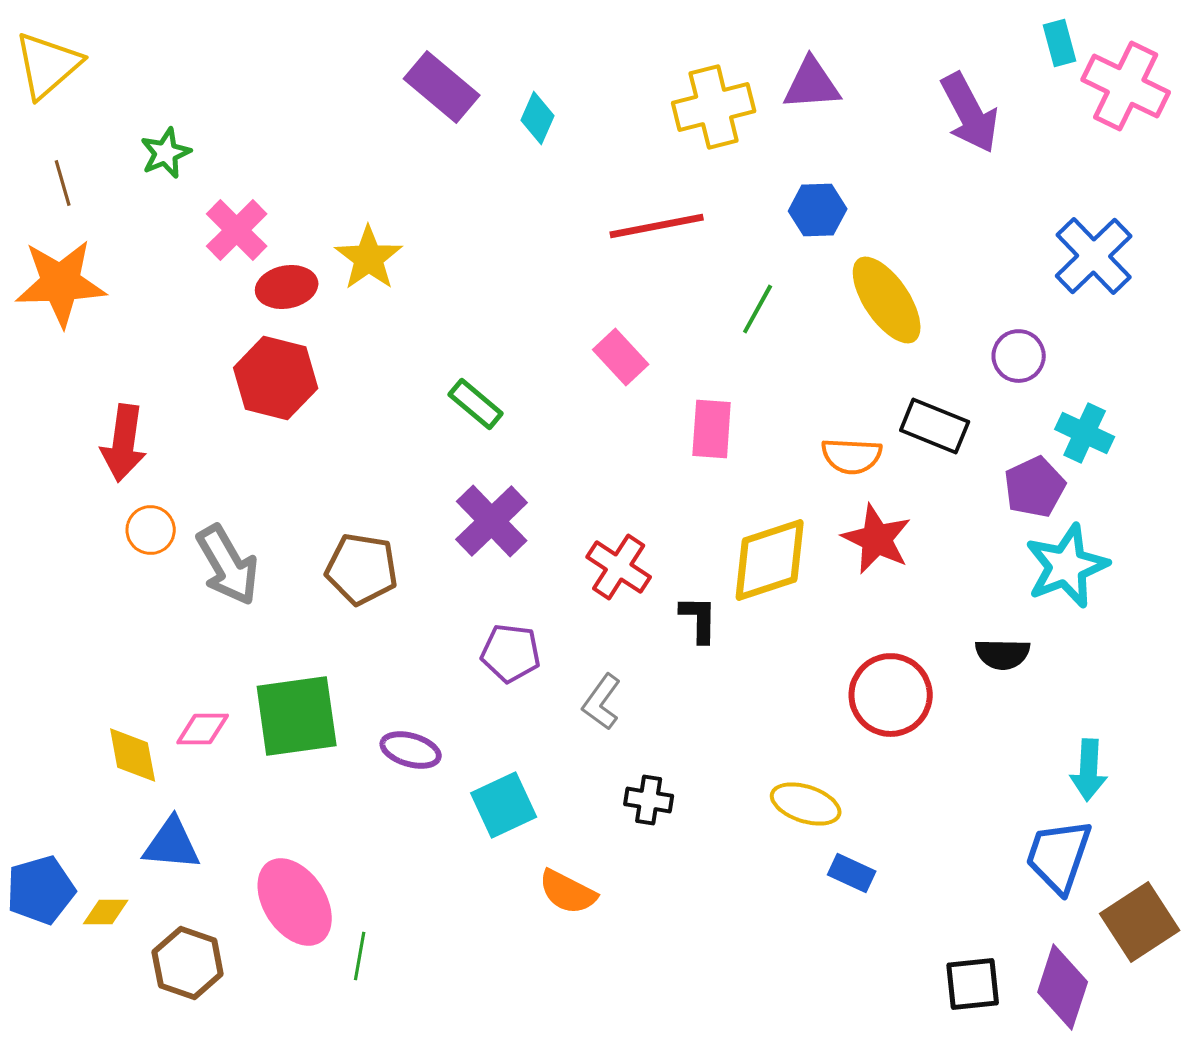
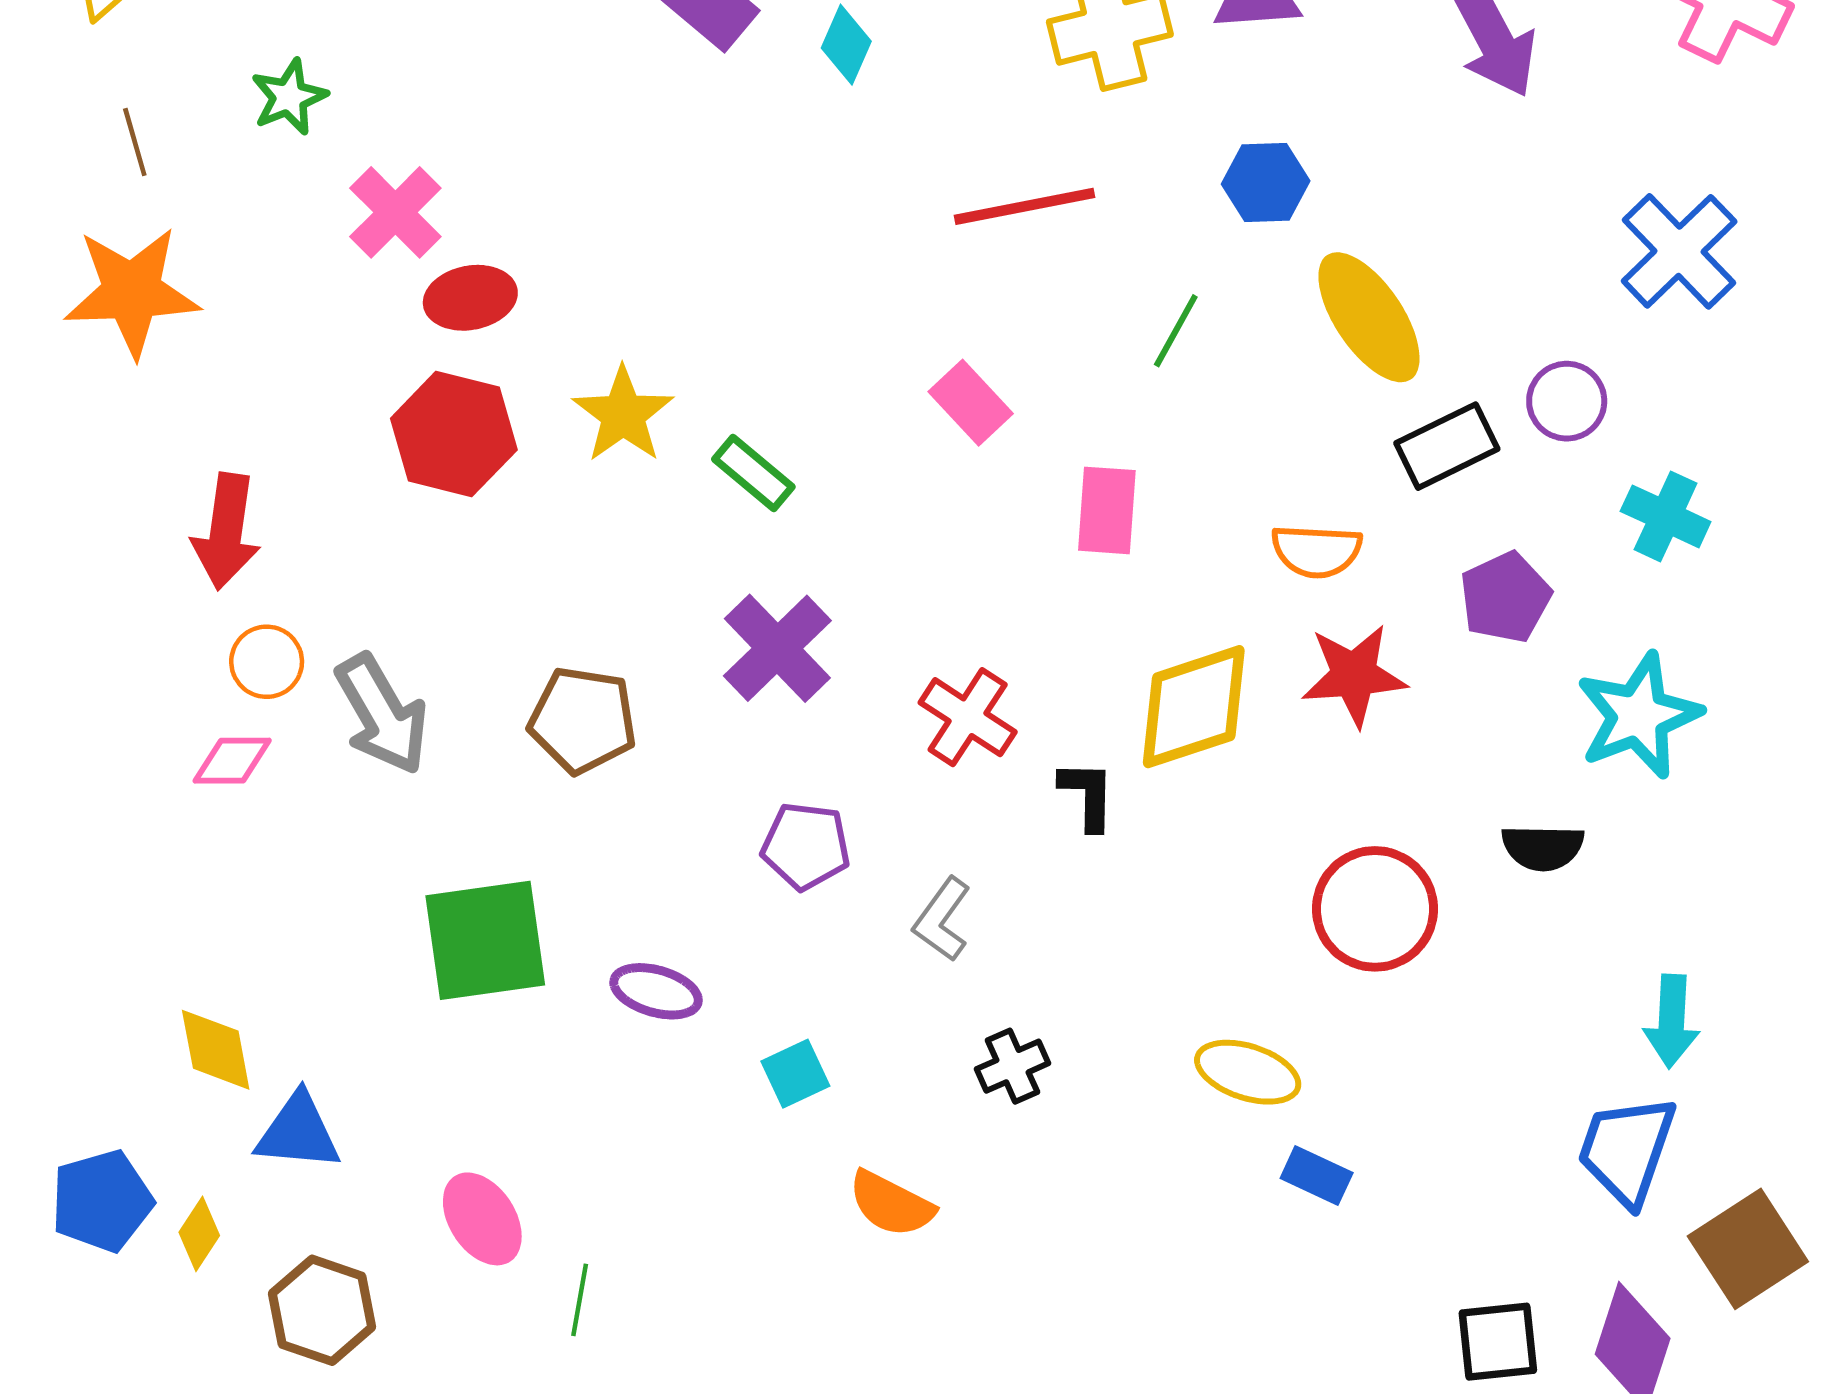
yellow star: (369, 258) -> (623, 415), moved
black rectangle: (935, 426) -> (1447, 446), moved, turned -48
purple pentagon: (1035, 487) -> (1505, 597), moved
red star: (877, 539) -> (1354, 675), turned -30
pink diamond: (203, 729) -> (232, 761), moved
yellow diamond: (133, 755) -> (216, 1050), moved
black cross: (649, 800) -> (1013, 1066), turned -33
cyan square: (504, 805) -> (795, 1074), size x0.7
pink ellipse: (295, 902) -> (482, 1219), size x0.7
yellow diamond: (106, 912) -> (199, 1234), turned -57

